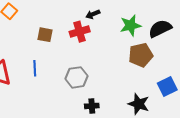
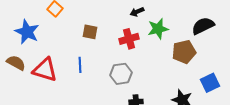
green star: (130, 25) -> (158, 29), moved
red cross: (80, 32) -> (129, 39), moved

